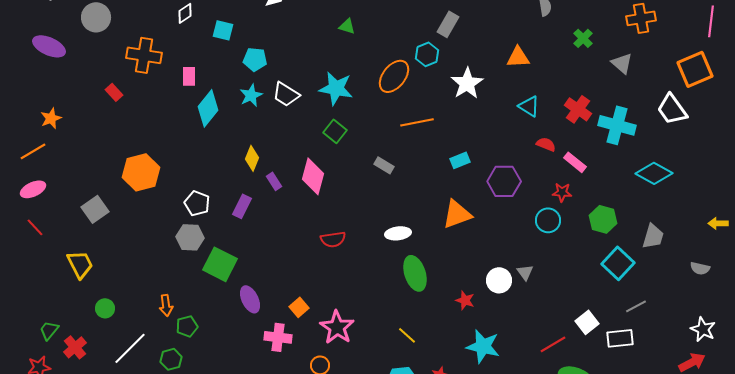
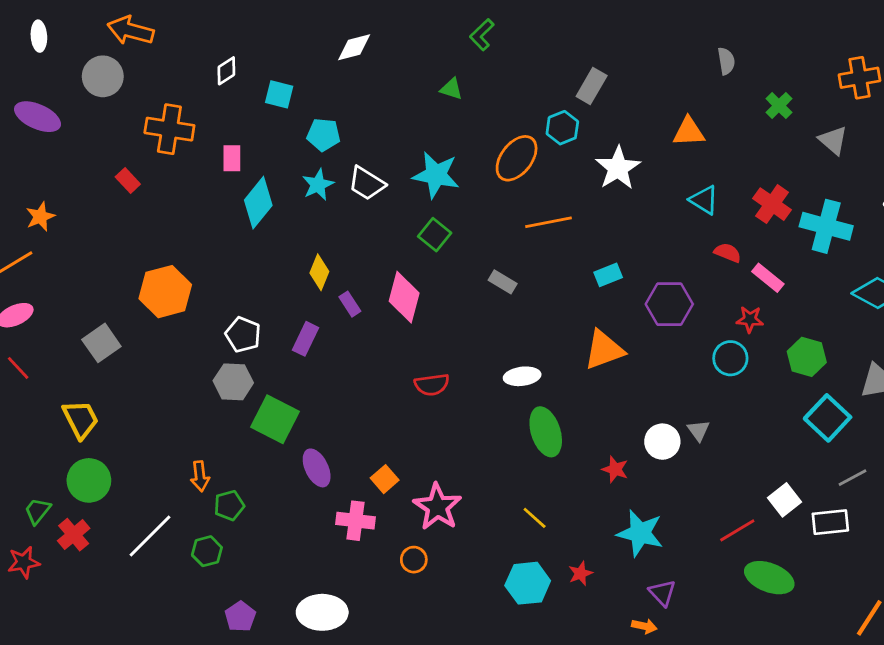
green circle: (105, 308) -> (89, 480), moved, size x1.6

